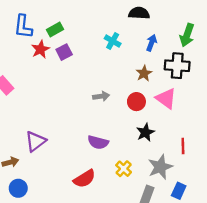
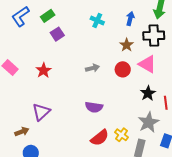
blue L-shape: (23, 27) -> (21, 16), turned 55
red star: (40, 49) -> (43, 70), moved
black star: (145, 132) -> (148, 93), moved
yellow cross: (124, 169) -> (122, 135), moved
red semicircle: (84, 179) -> (100, 138), moved

